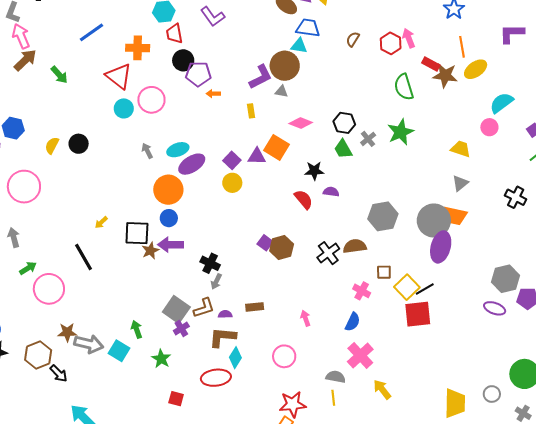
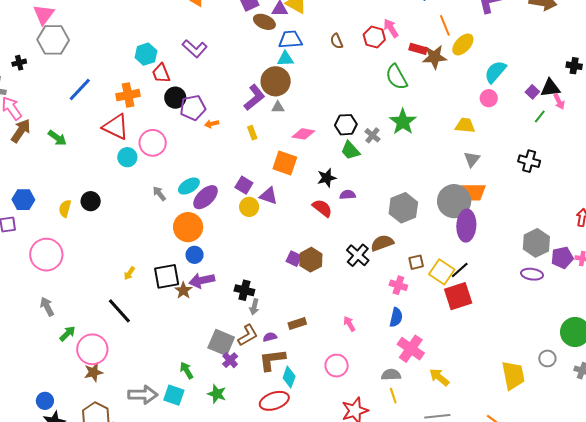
brown semicircle: (353, 39) -> (337, 41), turned -42
purple triangle: (257, 156) -> (269, 196), moved, turned 30
brown star: (67, 332) -> (94, 372), moved

